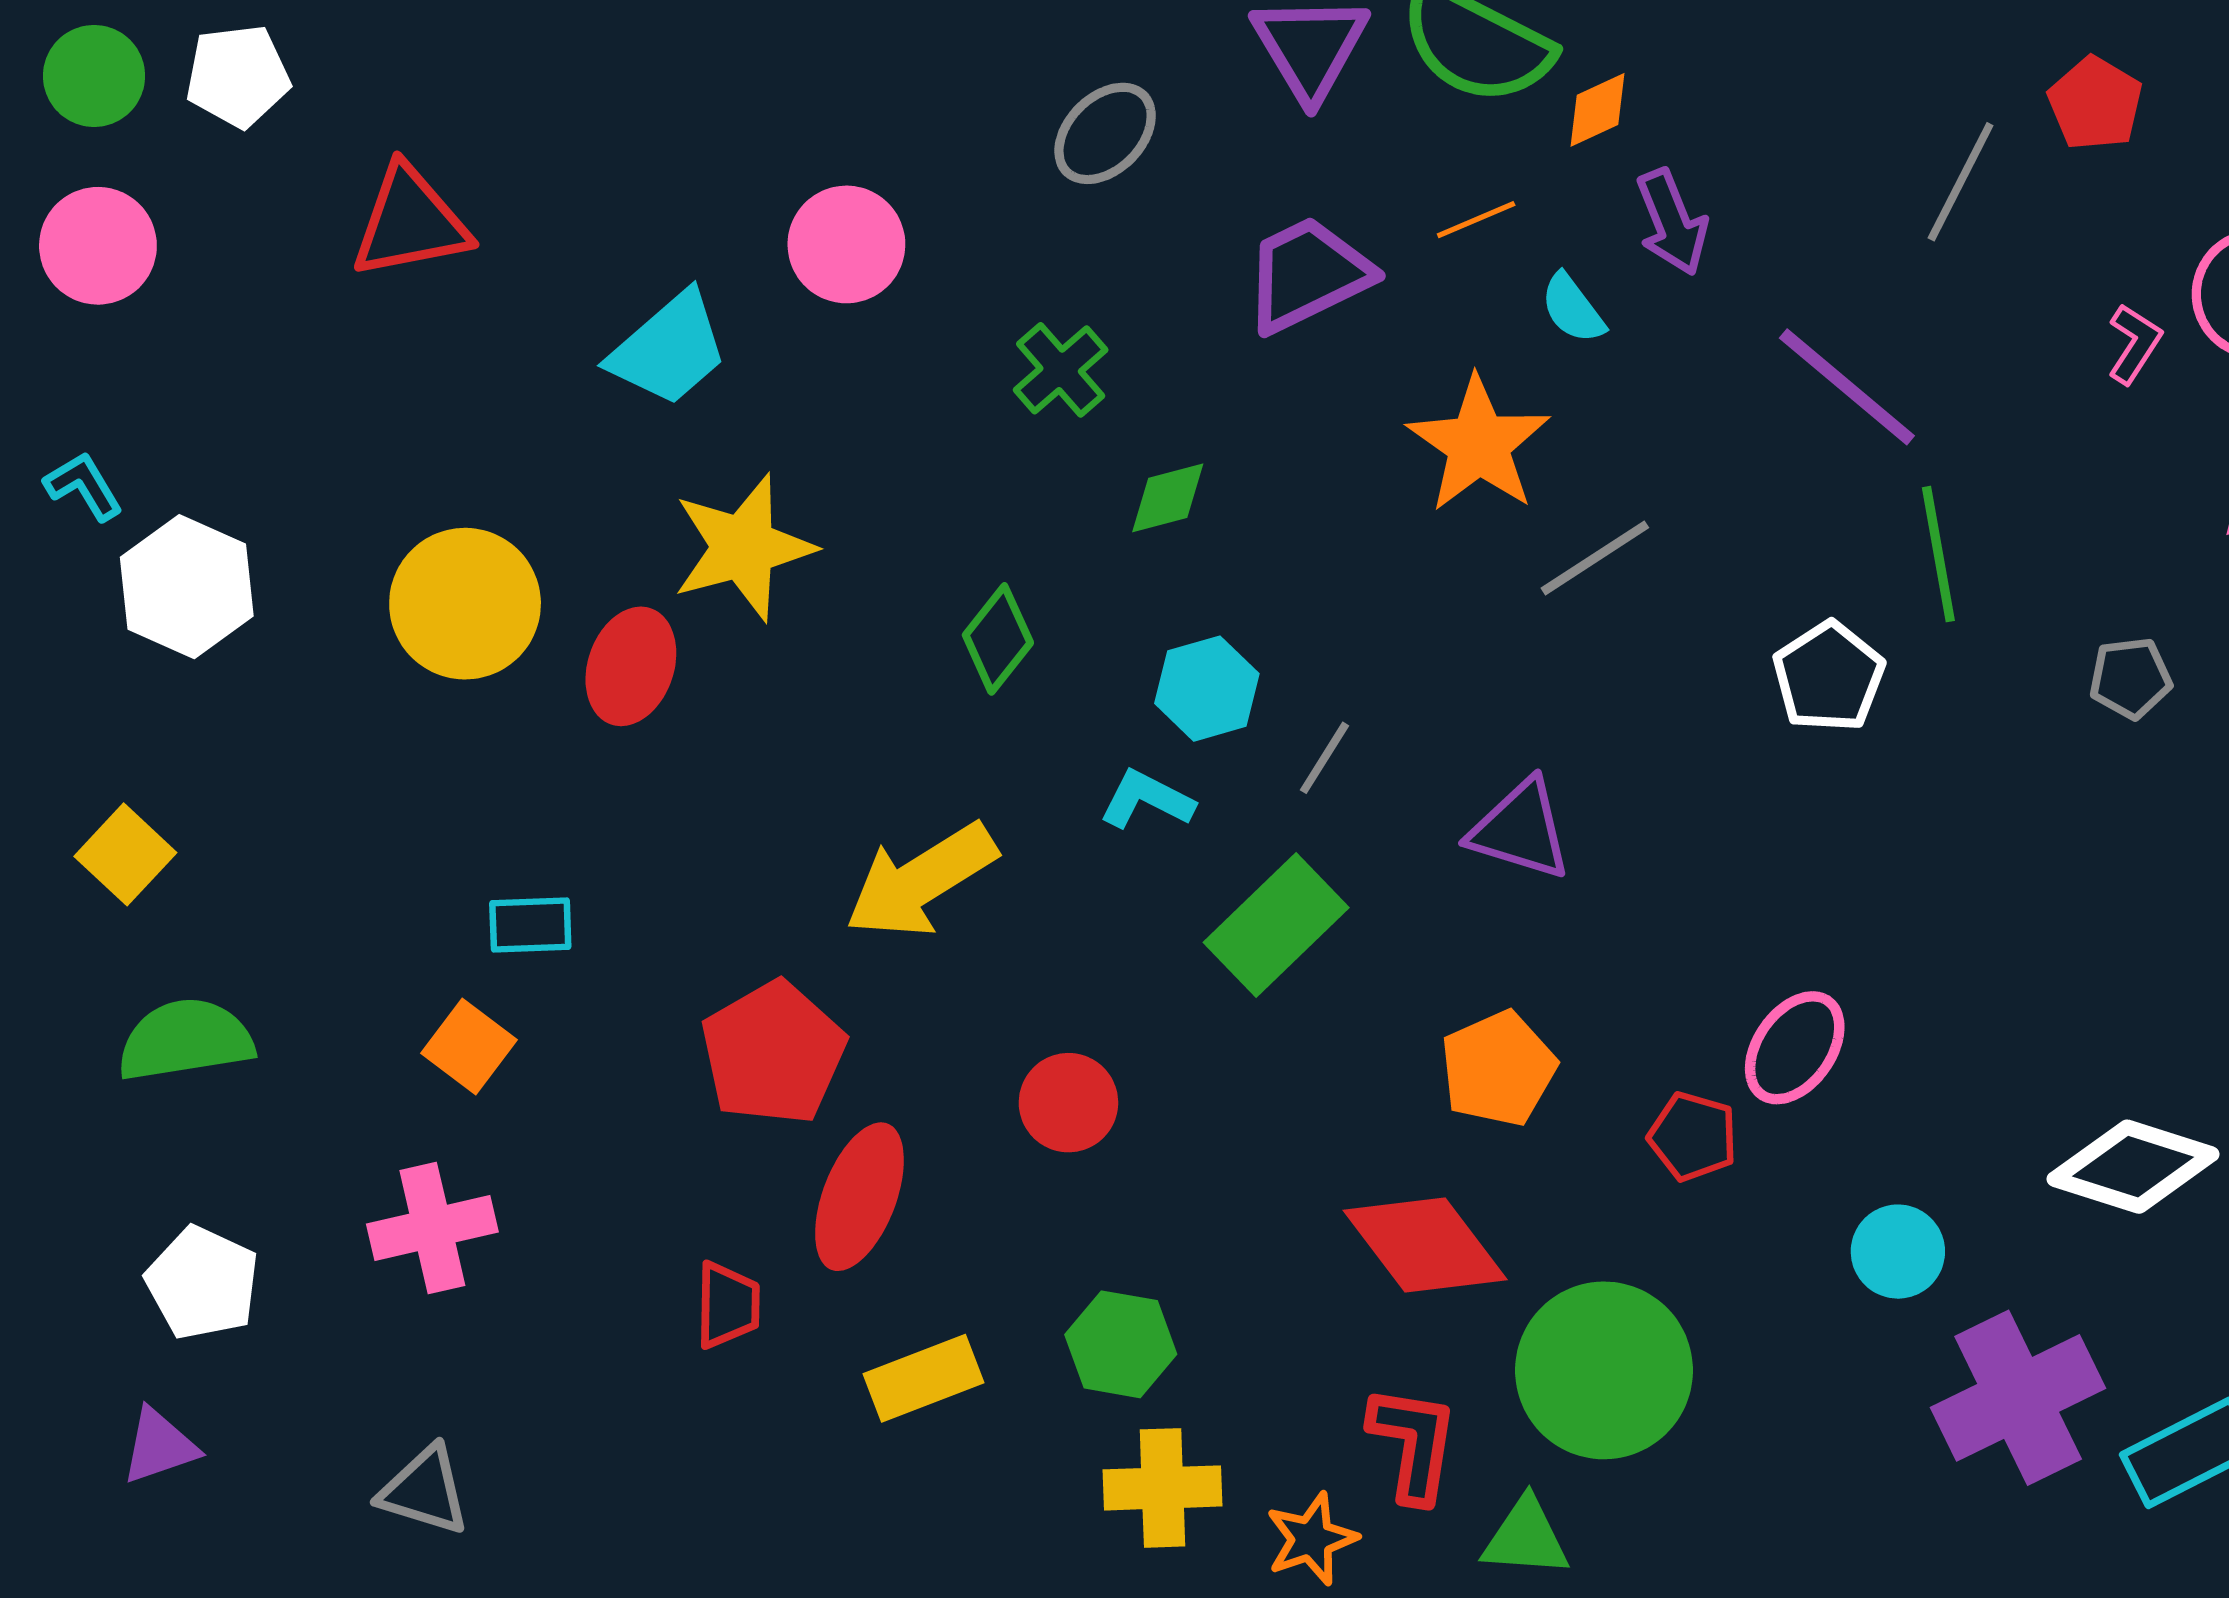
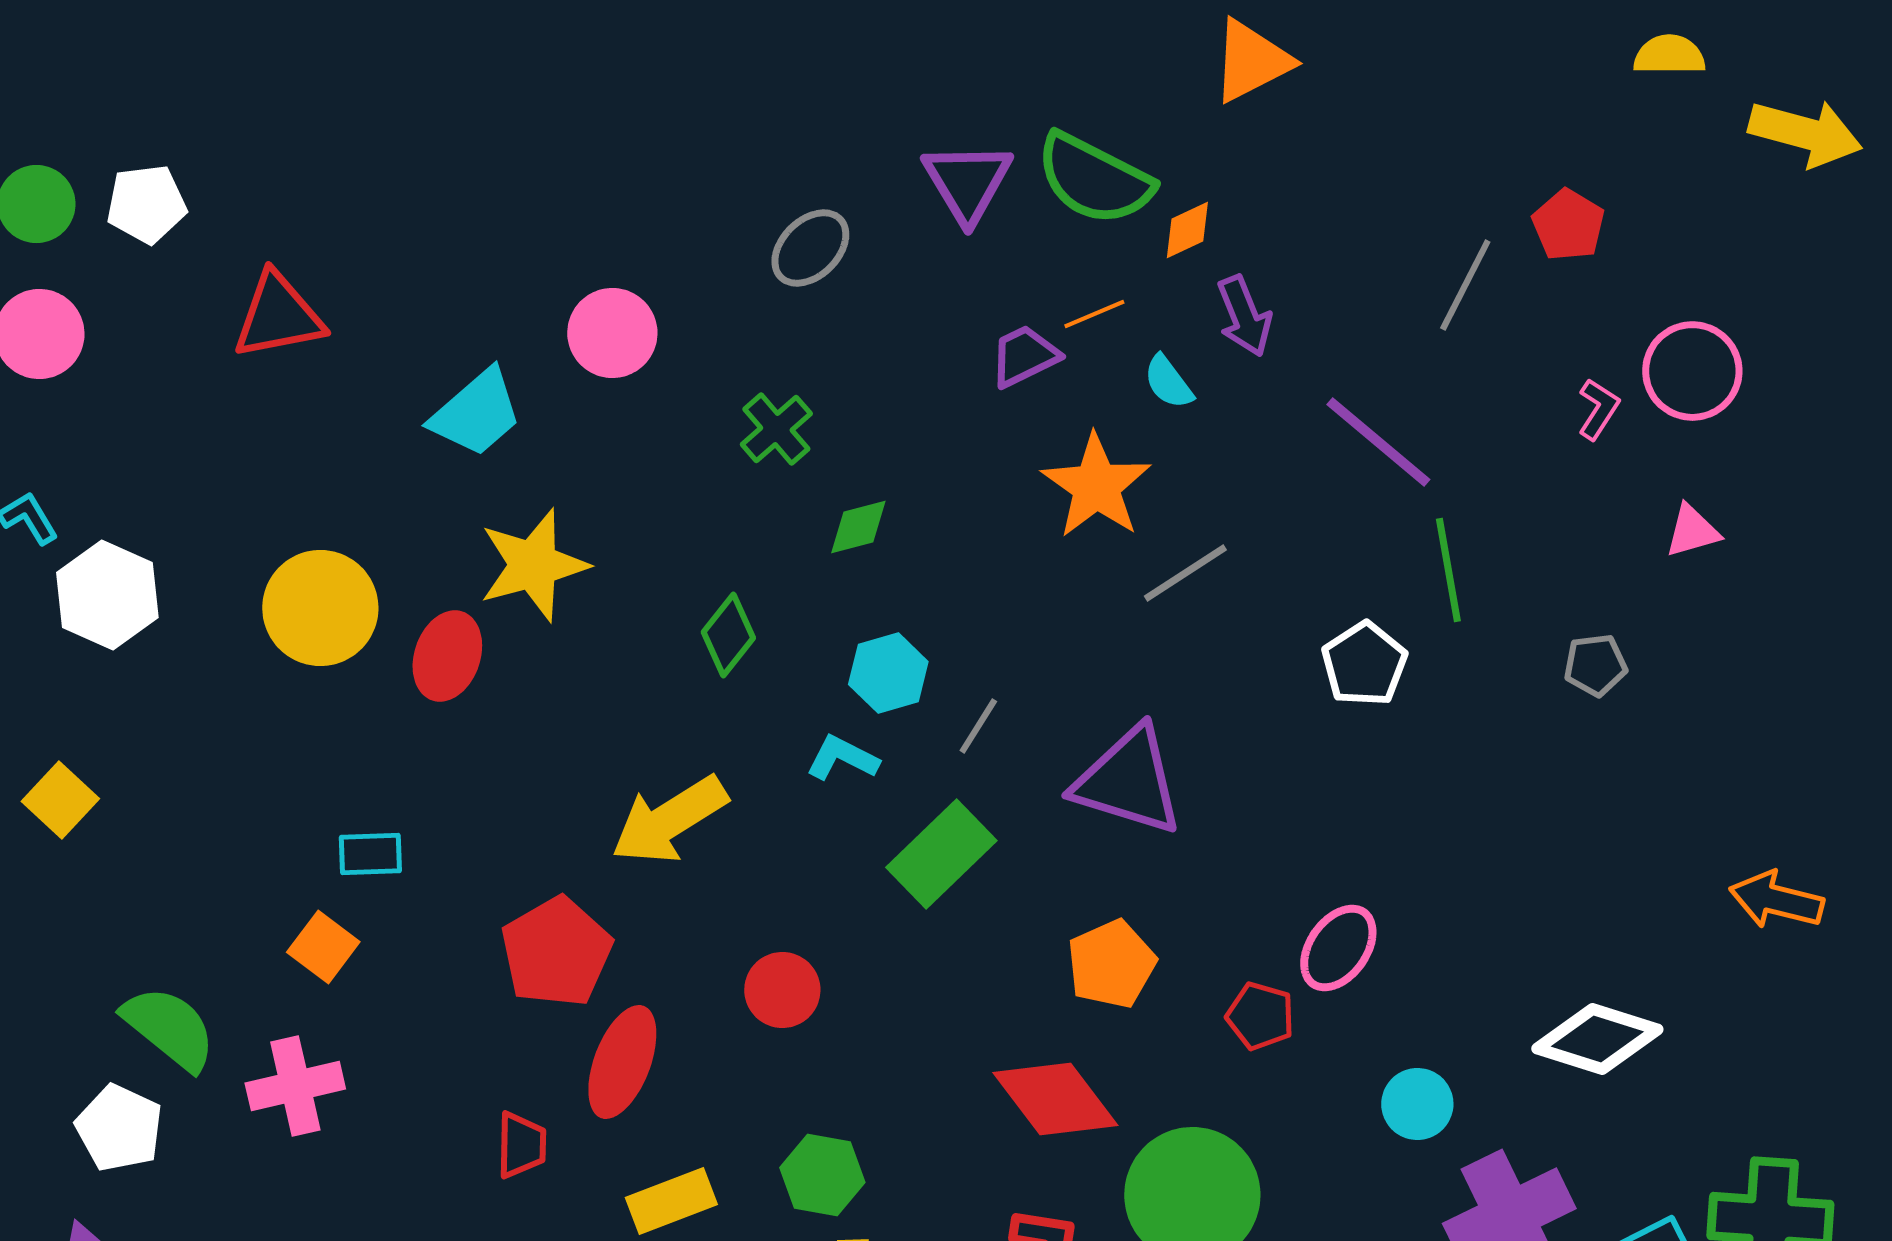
purple trapezoid: (1308, 274) -> (1024, 356), moved, size x0.7
purple triangle: (1520, 830) -> (1128, 781), size x1.4
green semicircle: (185, 1040) -> (169, 1028), moved, turned 48

